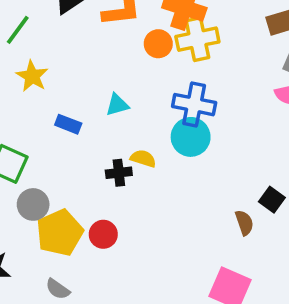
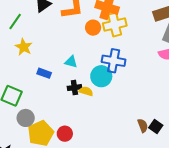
cyan triangle: (117, 105) -> (71, 62), turned 32
cyan circle: (191, 137) -> (101, 76), moved
black cross: (119, 173) -> (74, 88), moved
black square: (272, 200) -> (156, 126), moved

